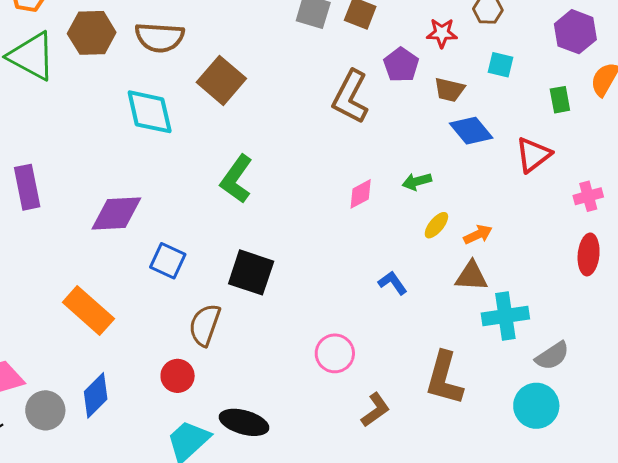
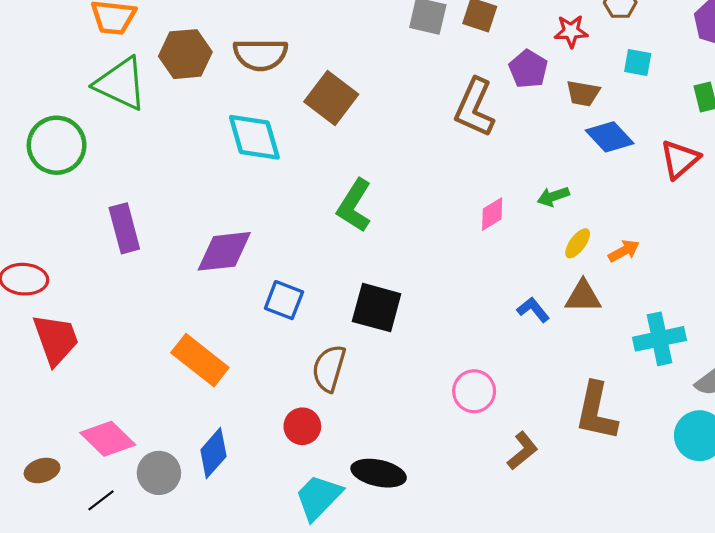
brown triangle: (471, 276) -> (583, 296), moved

